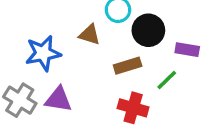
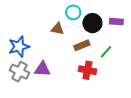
purple rectangle: (187, 50) -> (116, 22), moved
blue star: (43, 53) -> (19, 47), moved

